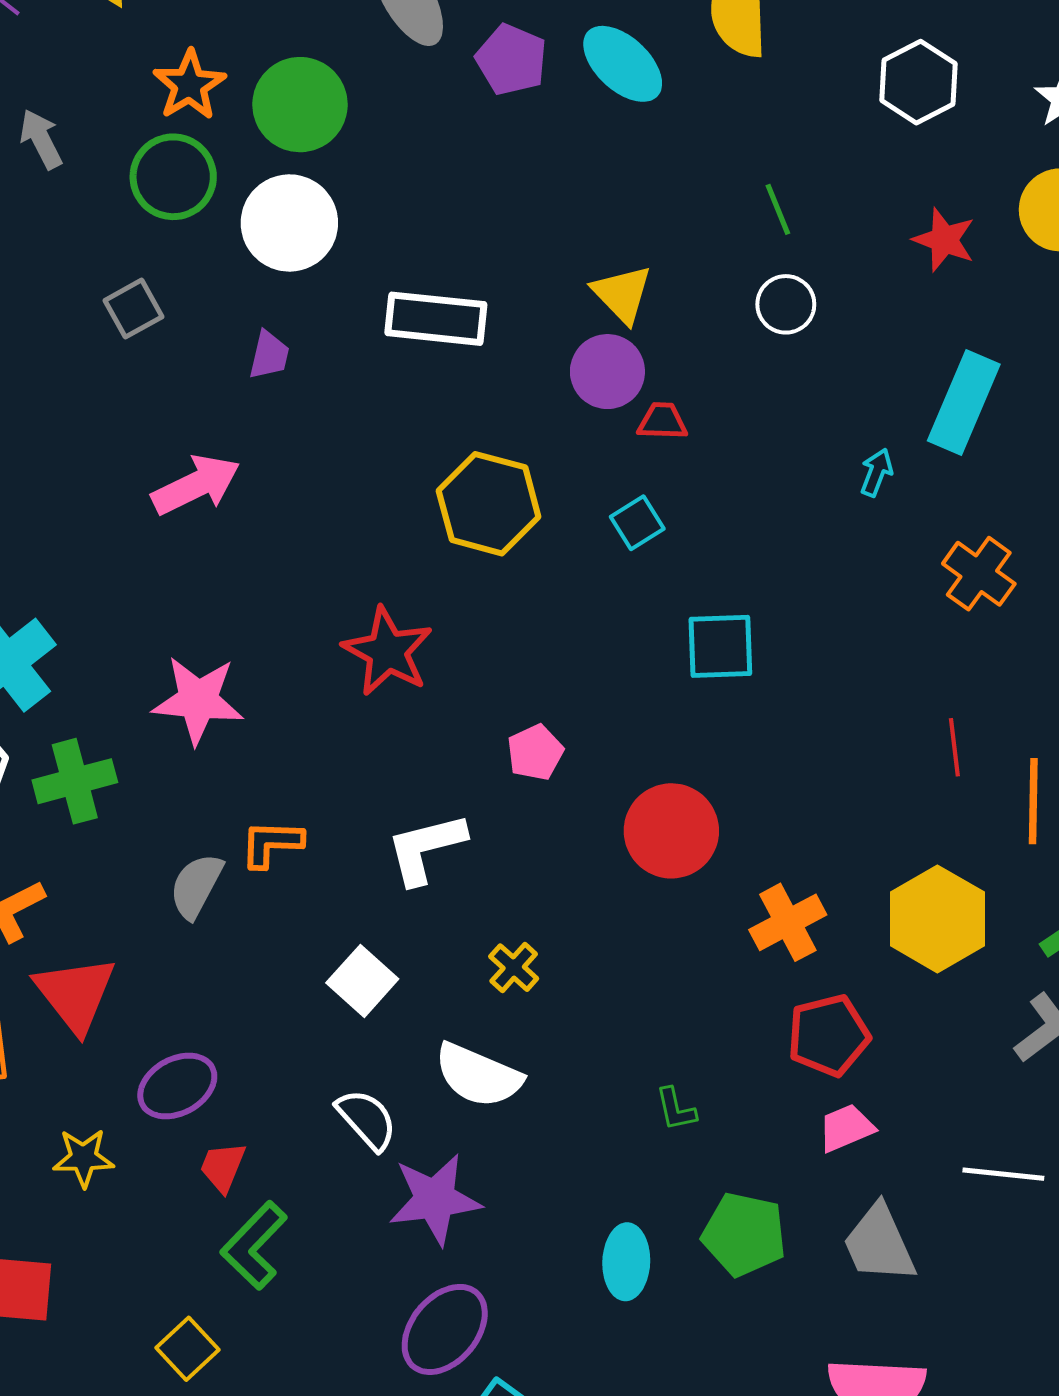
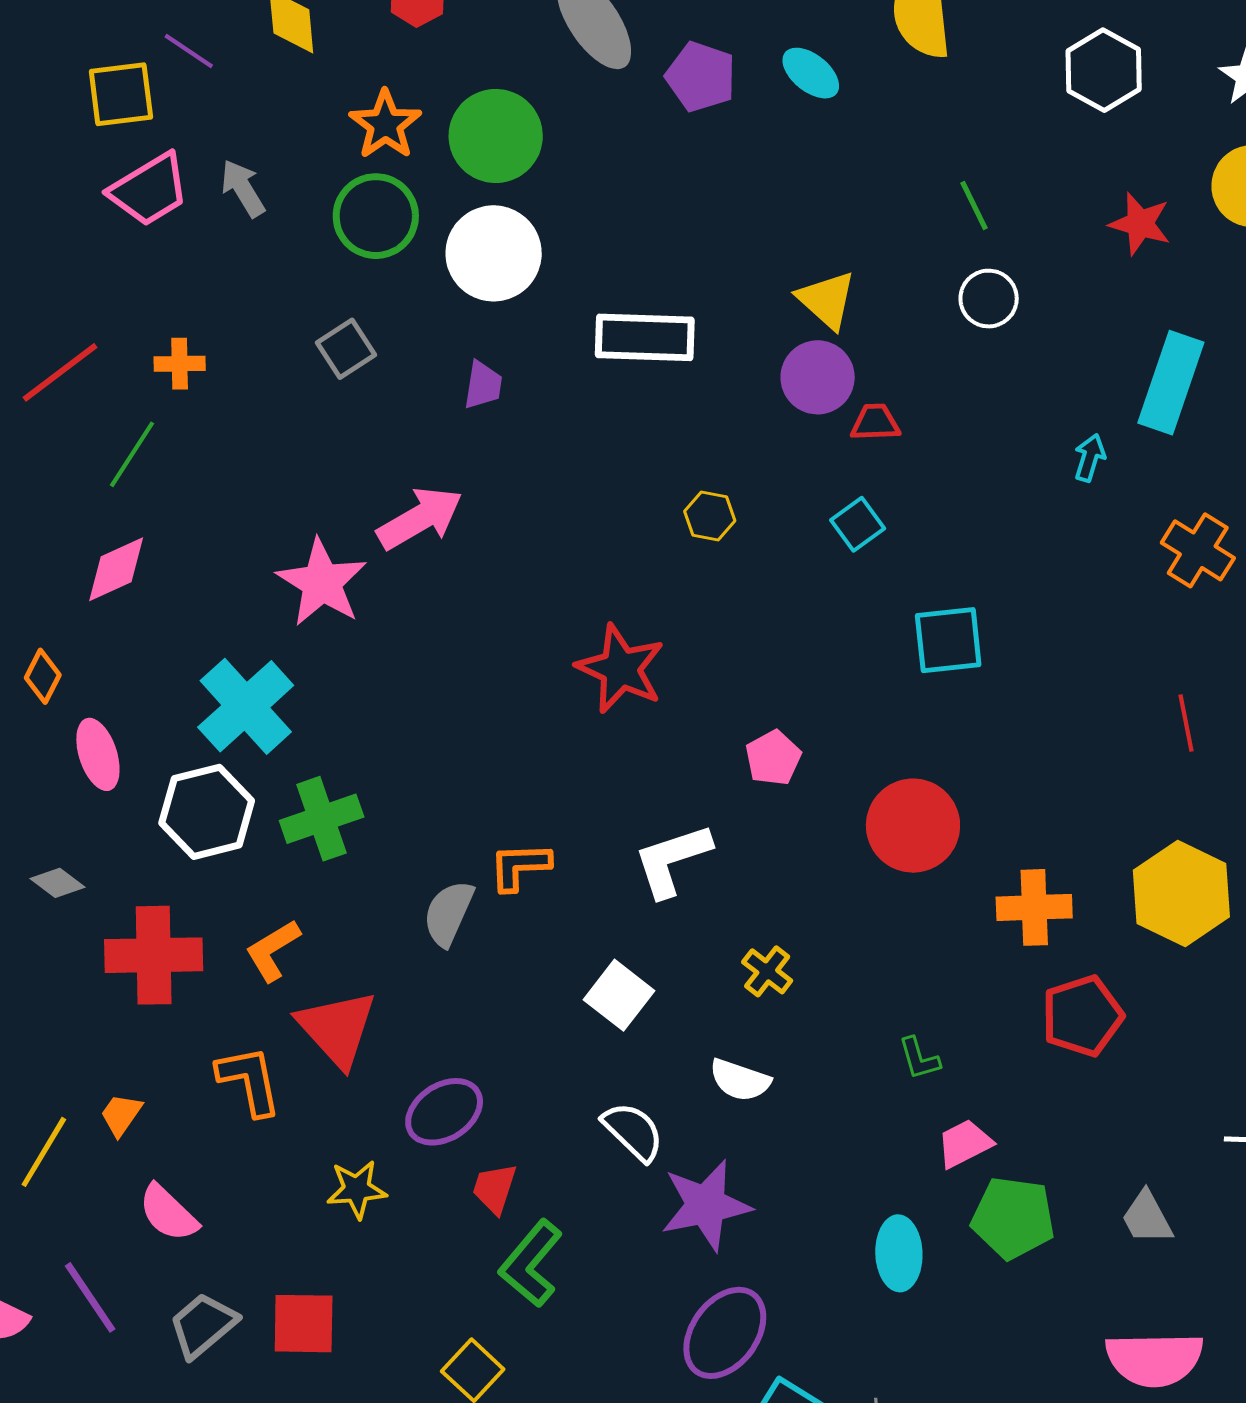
cyan ellipse: (623, 64) -> (811, 73), size x0.7
yellow hexagon: (489, 504) -> (710, 516), size x0.5
pink star: (198, 700) -> (322, 582), moved, turned 30
orange cross: (788, 922) -> (1034, 907), turned 30
white semicircle: (478, 1075) -> (740, 1080), size x0.7
green L-shape: (676, 1109) -> (919, 1058), moved
pink trapezoid: (846, 1128) -> (965, 1144), moved
gray trapezoid: (879, 1244) -> (1147, 1218), size x0.7

